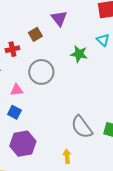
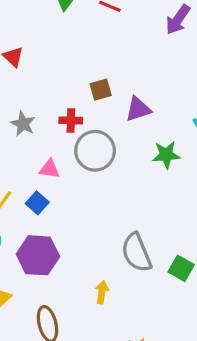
purple triangle: (59, 18) -> (138, 109), moved, turned 36
red cross: (12, 49) -> (71, 120), moved
green star: (79, 54) -> (166, 155), moved, turned -30

